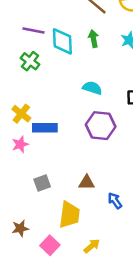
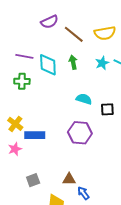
green cross: (30, 61) -> (22, 81), turned -35
cyan semicircle: (92, 88) -> (84, 99), moved
blue arrow: (115, 201) -> (83, 193), moved

